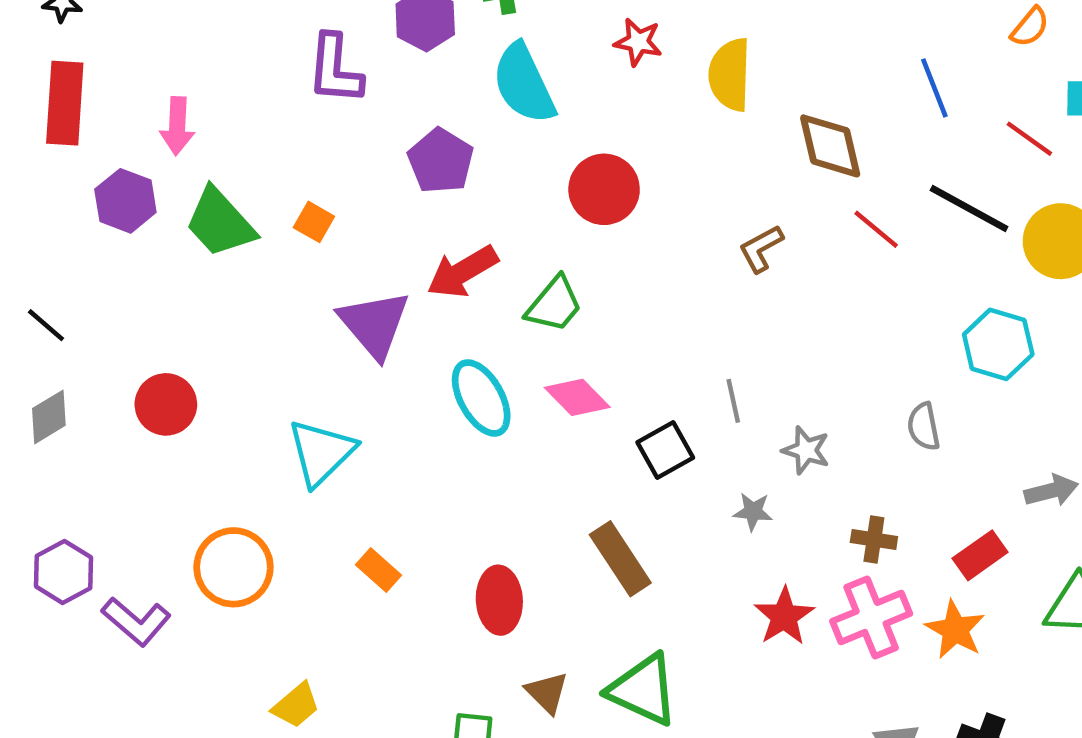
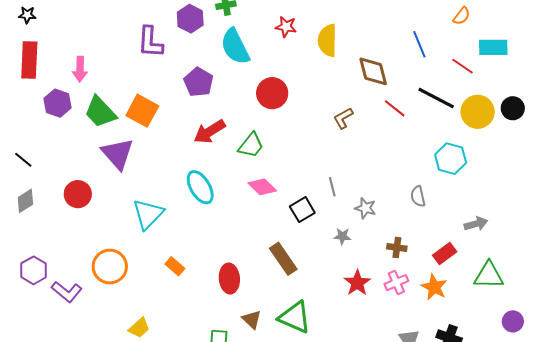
orange square: (314, 222) -> (142, 111), size x1.8
purple triangle: (374, 324) -> (118, 154), moved
cyan ellipse: (481, 398) -> (200, 187), moved
pink cross: (871, 617) -> (396, 283), size x0.7

